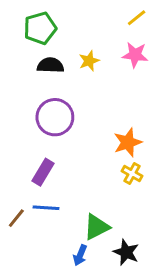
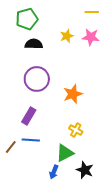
yellow line: (137, 18) -> (92, 12), turned 40
yellow star: (89, 61) -> (67, 36), moved
orange star: (128, 142) -> (73, 94), moved
yellow cross: (132, 174) -> (76, 130), moved

